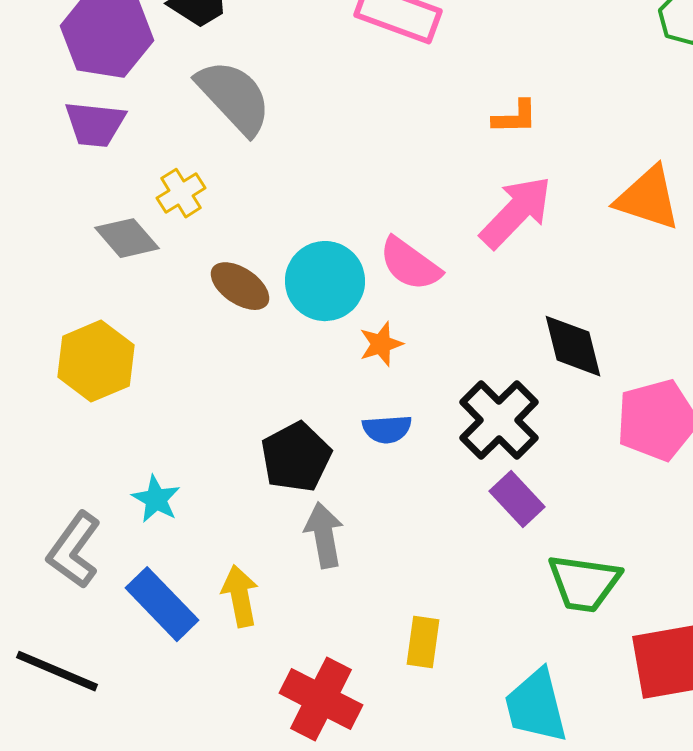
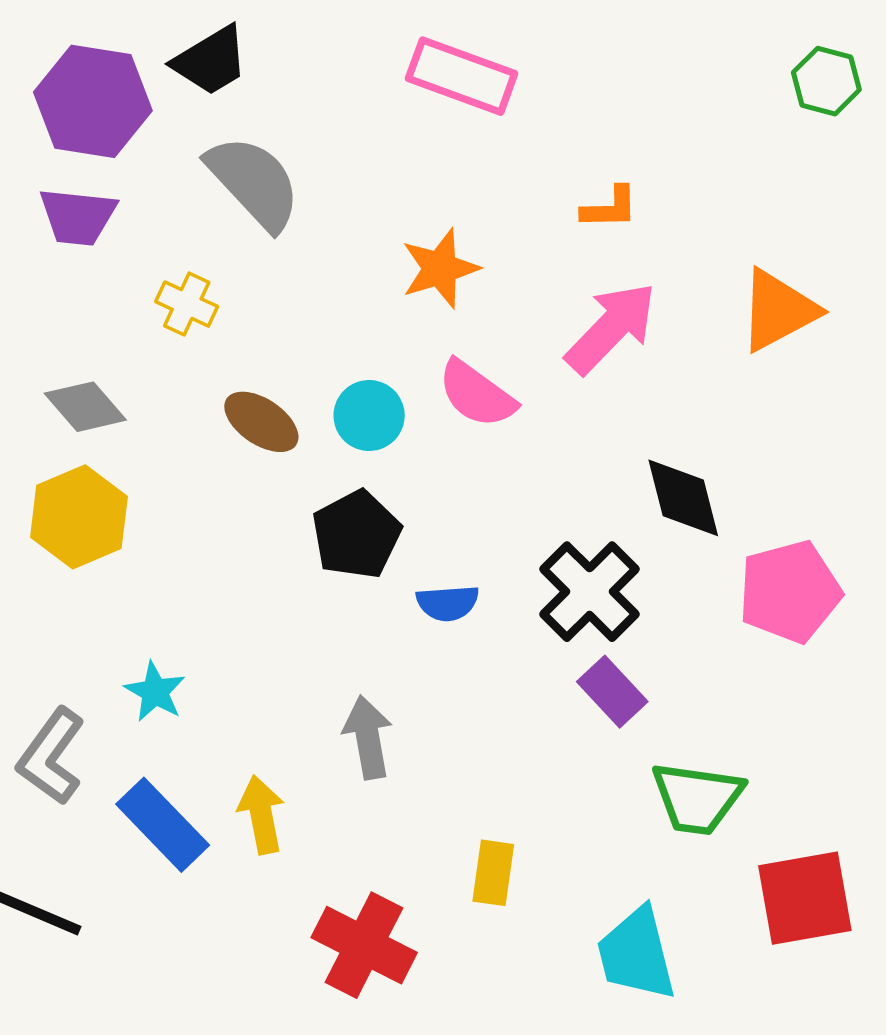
yellow cross: (181, 193) -> (187, 304), turned -33
orange triangle: (648, 198) -> (778, 310), turned -46
gray diamond: (127, 238) -> (85, 407), moved
cyan circle: (325, 281) -> (369, 416), size x0.7
orange star: (381, 344) -> (440, 269), moved, size x1.4
black pentagon: (296, 457) -> (356, 535), moved

